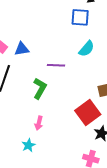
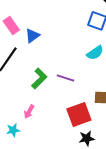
blue triangle: (22, 49) -> (32, 36), turned -42
purple line: (56, 65) -> (65, 78), moved

